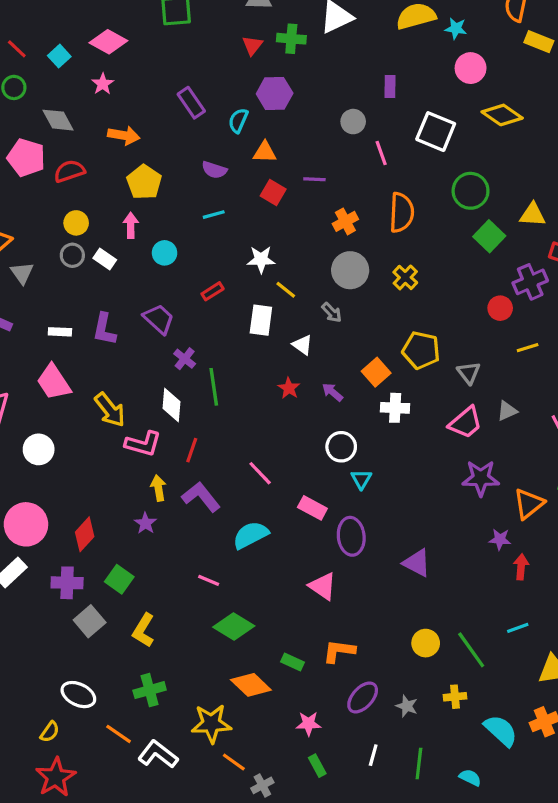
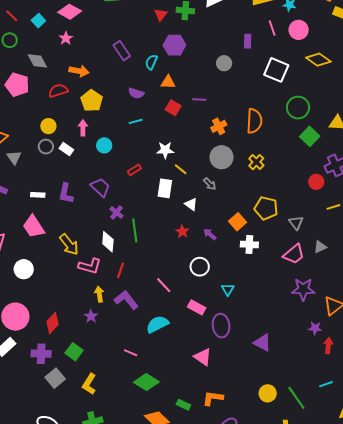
pink line: (381, 153) -> (272, 28), moved
red semicircle: (69, 171) -> (58, 91), moved
white circle: (341, 447) -> (200, 267), moved

